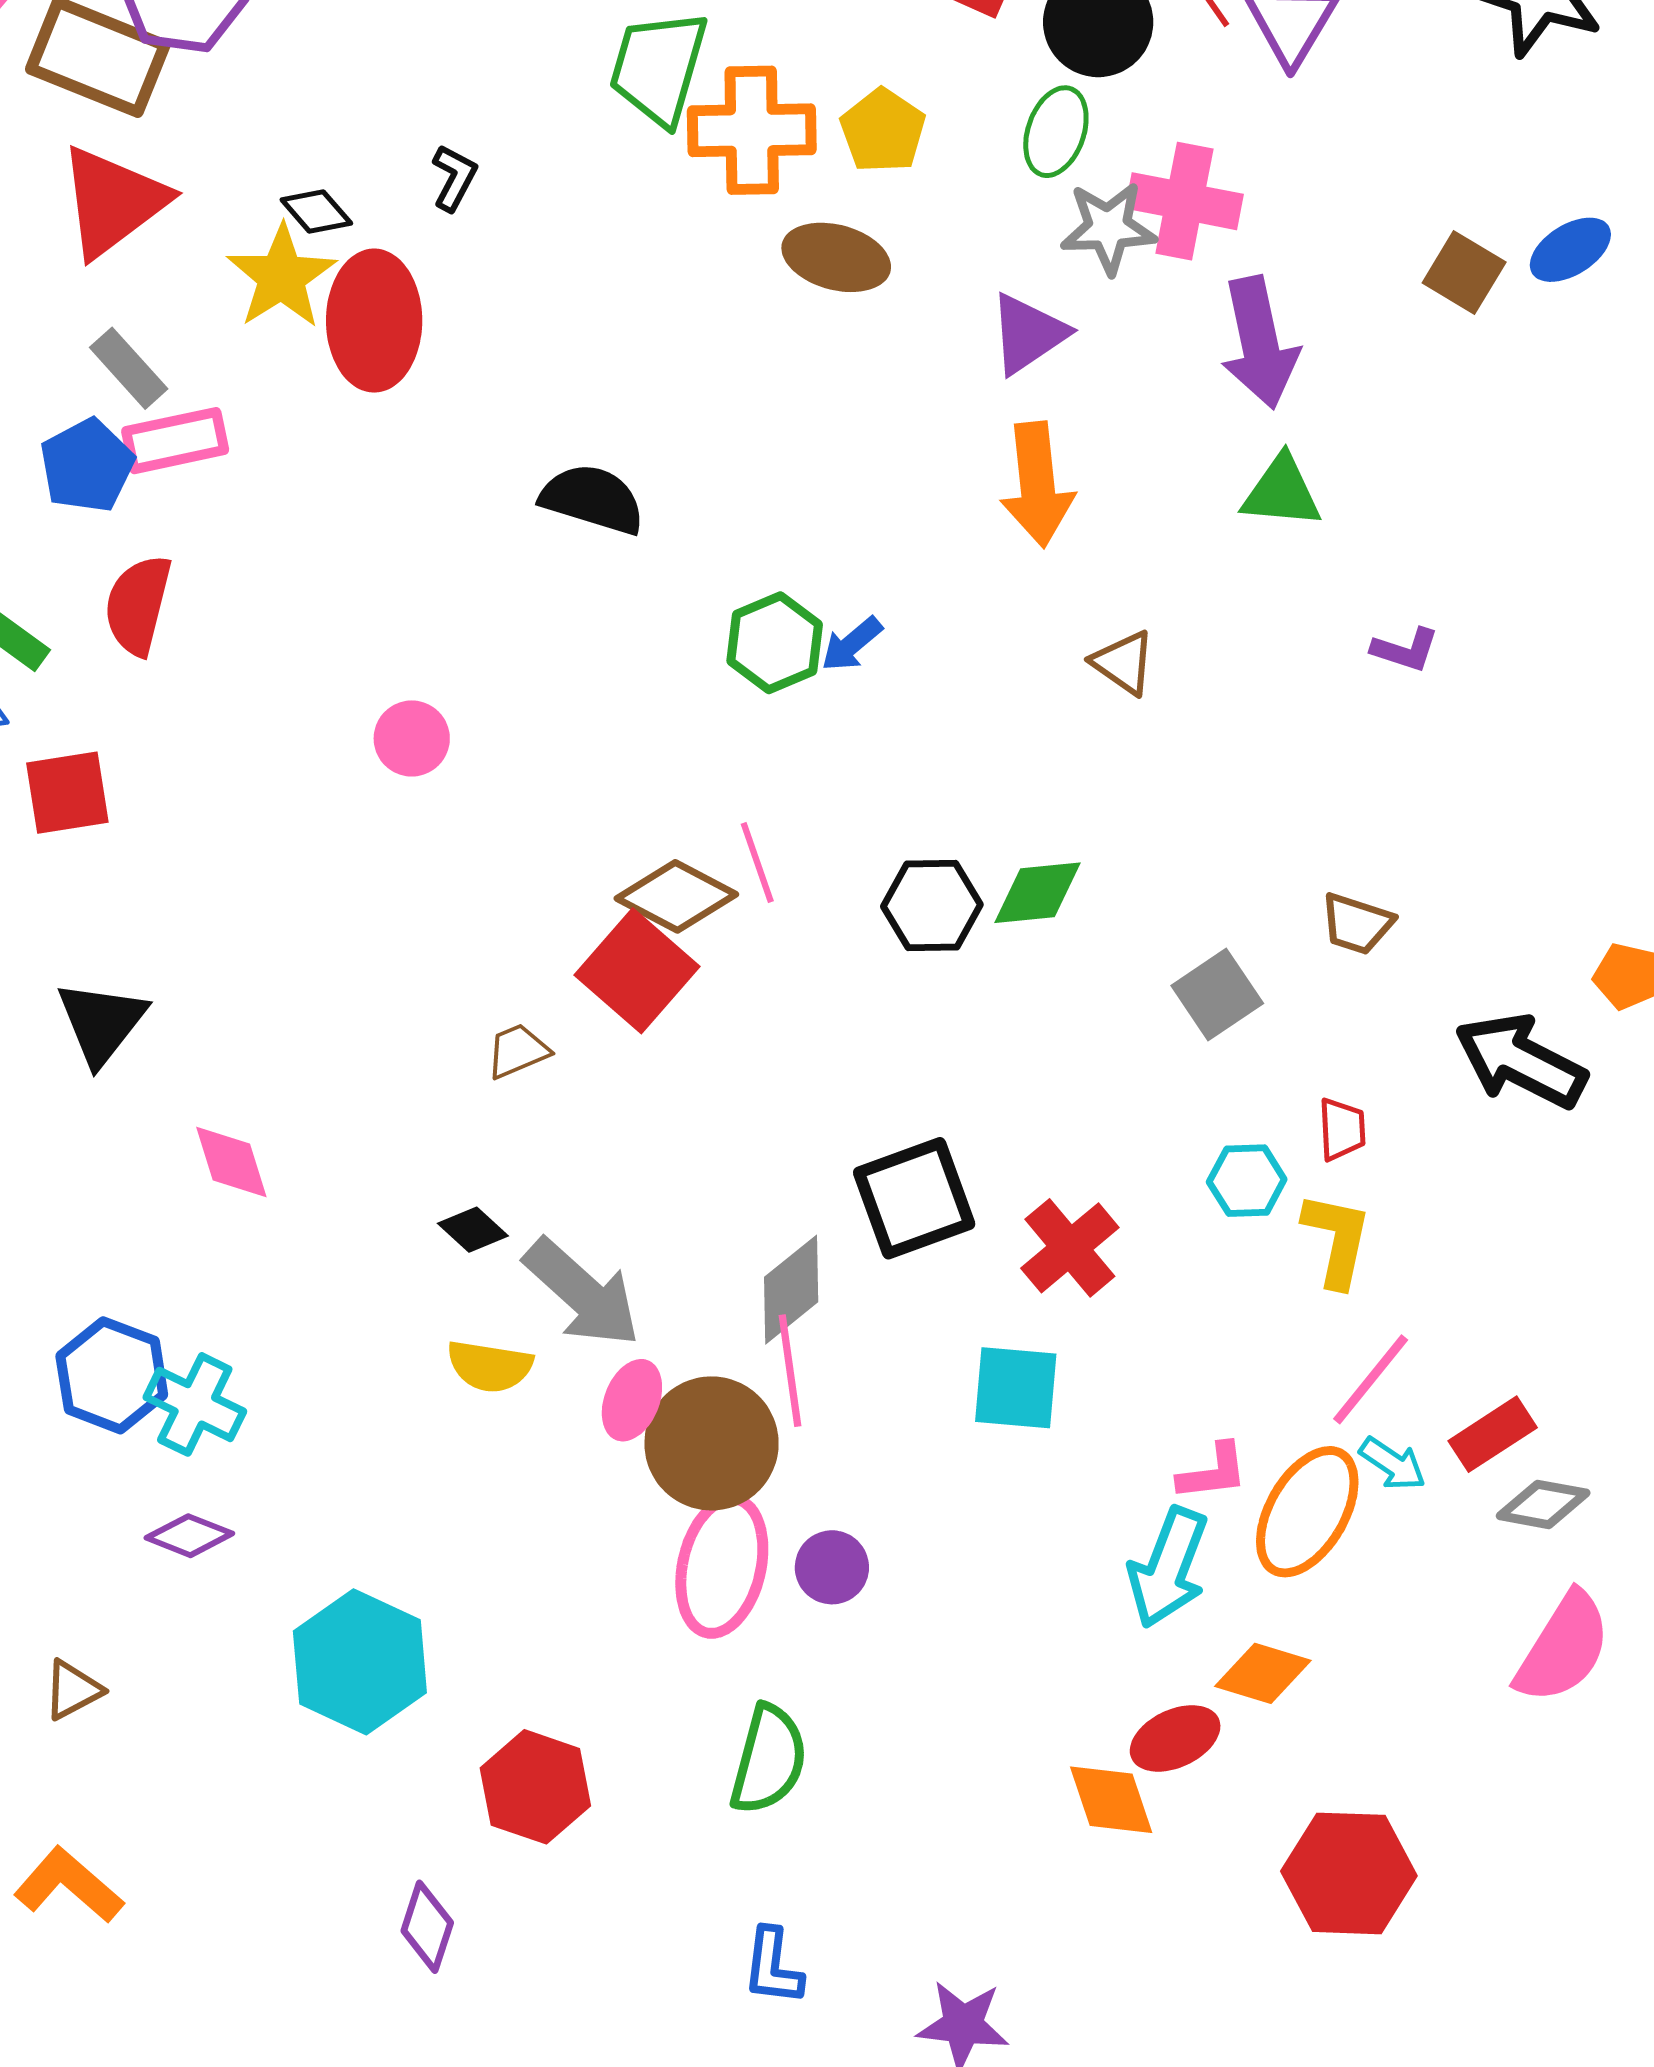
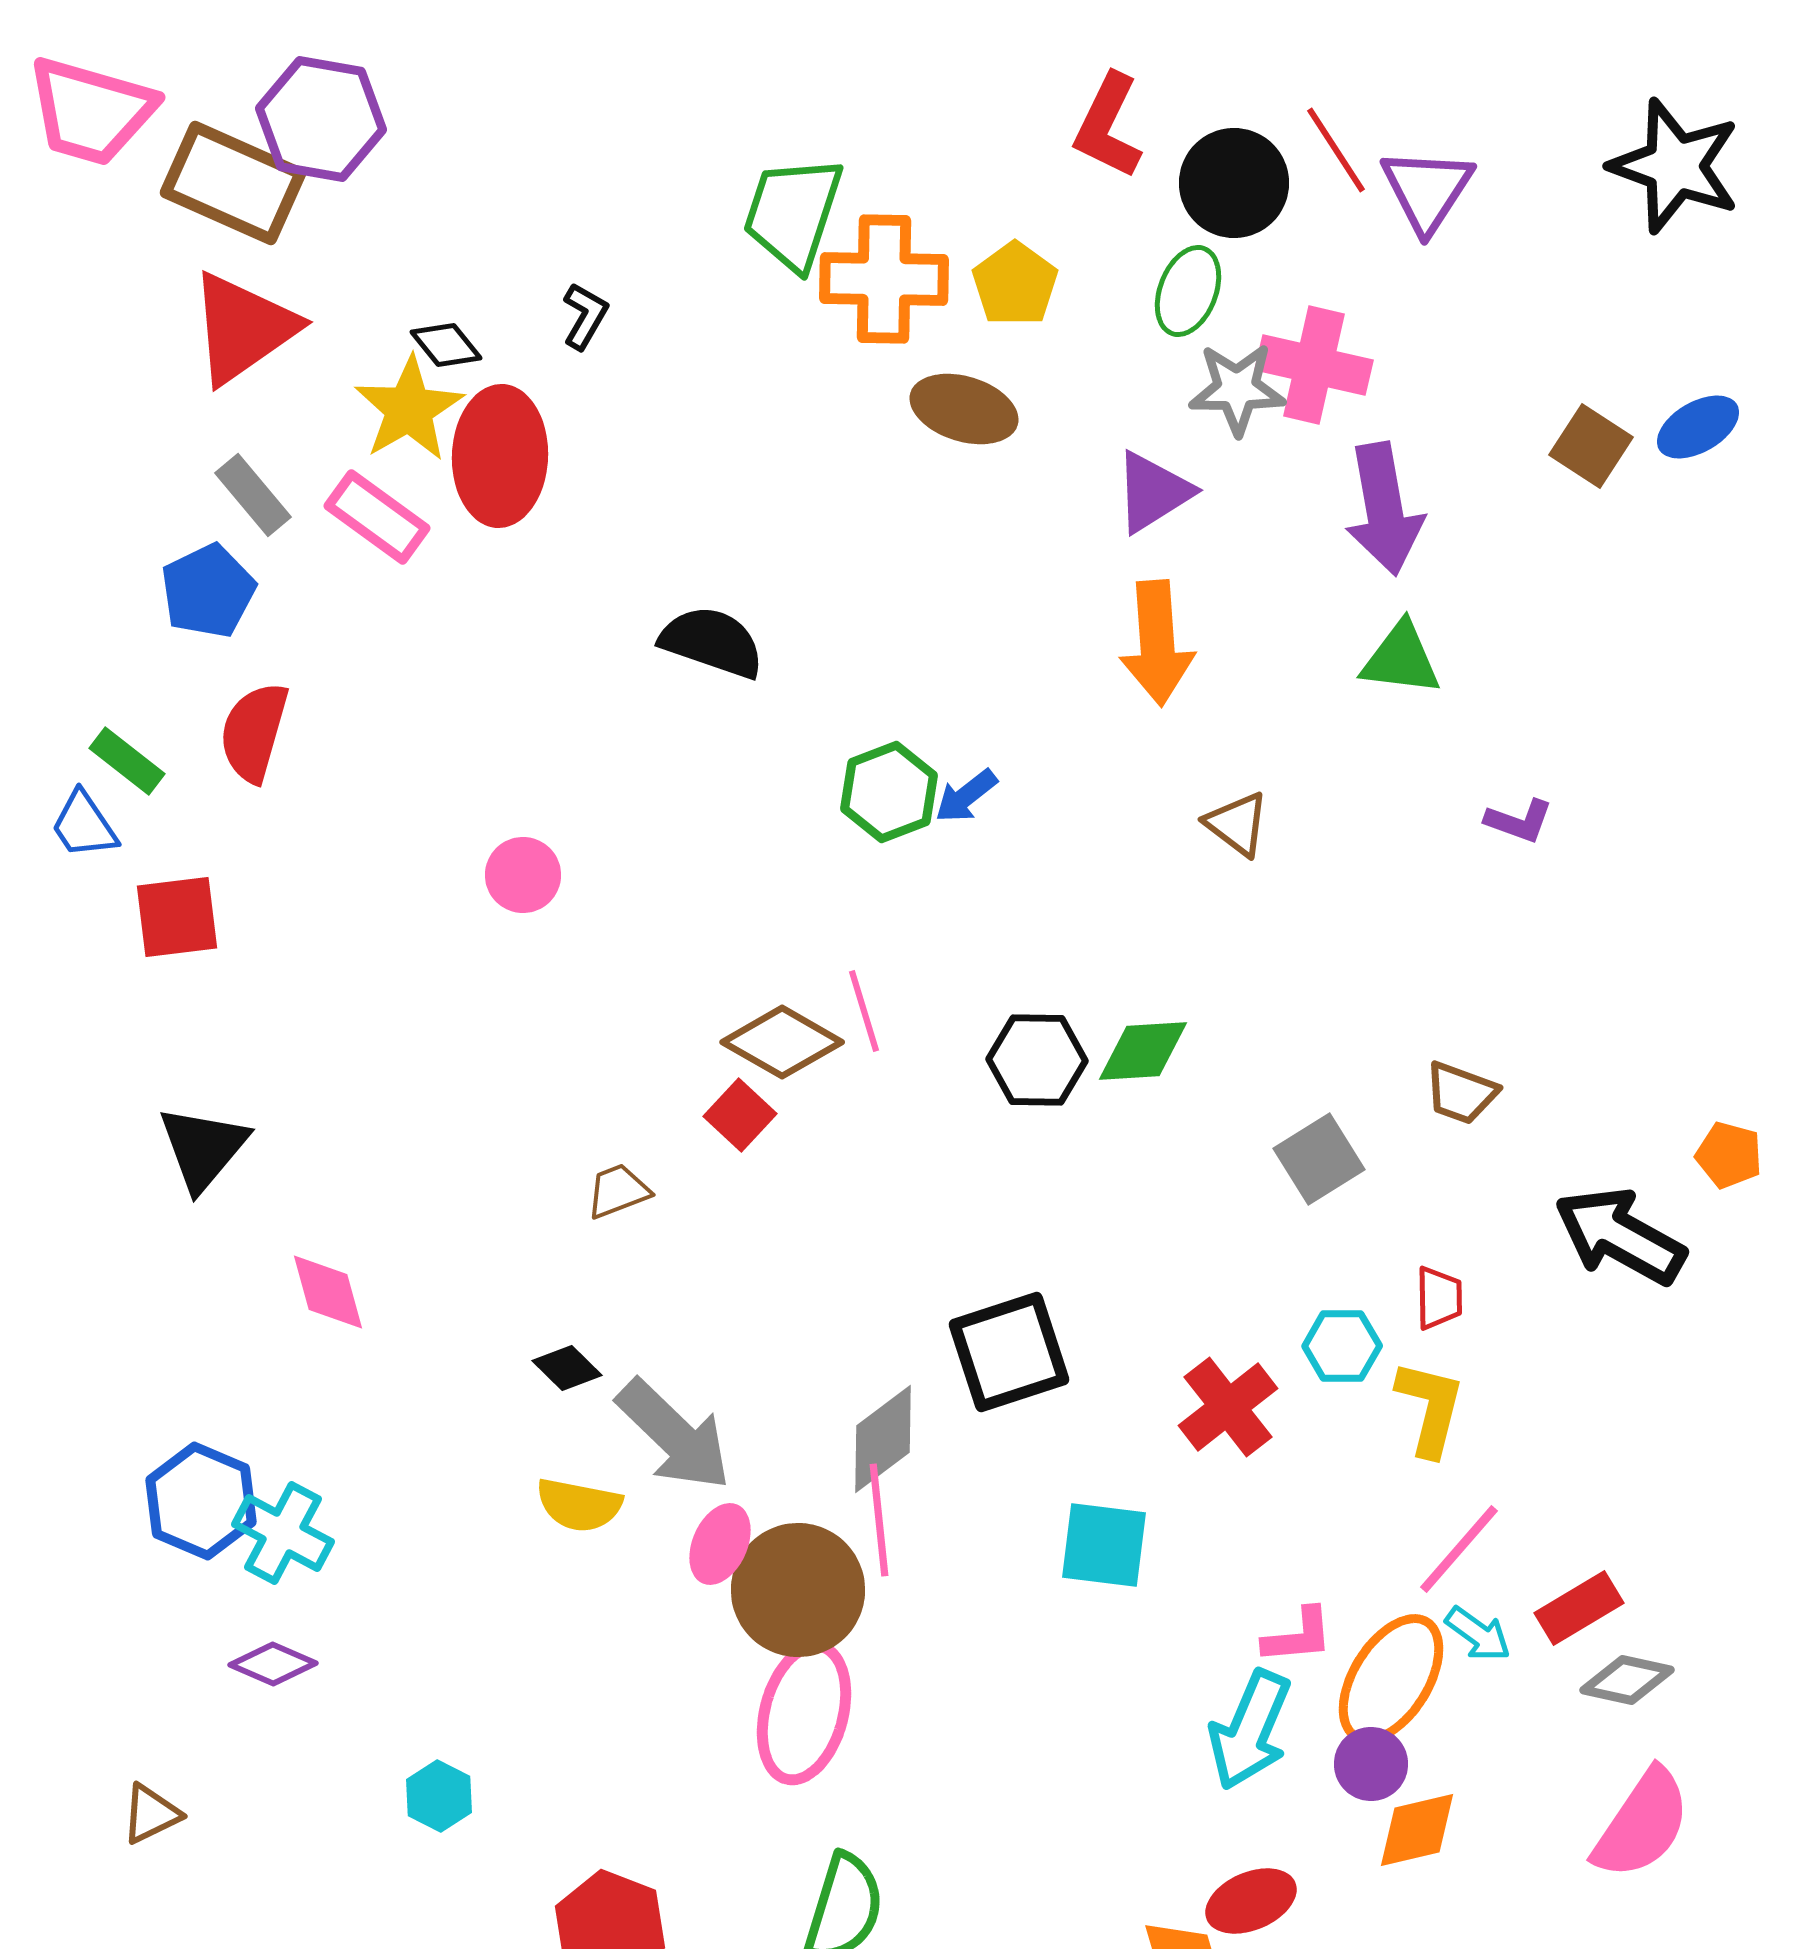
pink rectangle: (175, 441) -> (377, 517), moved, turned 46
red square: (637, 971) -> (740, 1115), size x0.6
red cross: (1070, 1248) -> (1228, 1407), moved
purple circle: (832, 1567) -> (1371, 1764), moved
cyan hexagon: (360, 1662) -> (439, 1796), size x0.5
orange diamond: (1263, 1673) -> (1417, 1830), moved, turned -32

